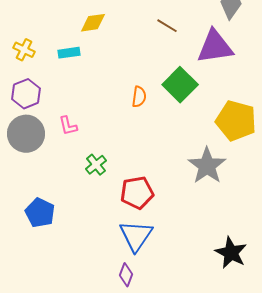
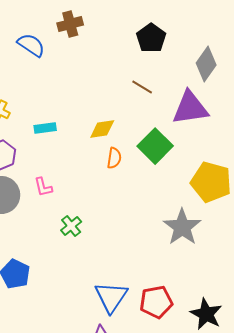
yellow diamond: (93, 23) -> (102, 129), moved
cyan rectangle: (69, 53) -> (45, 128), moved
red pentagon: (137, 193) -> (156, 302), moved

